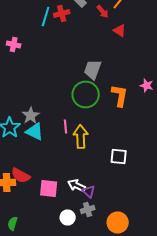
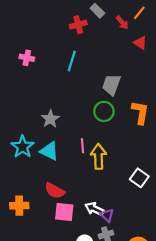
cyan line: (46, 16) -> (72, 61), moved
green circle: (86, 94) -> (104, 111), size x0.7
gray star: (31, 116) -> (50, 119), moved
white square: (119, 156) -> (139, 178), turned 30
red semicircle: (21, 176) -> (55, 191), moved

